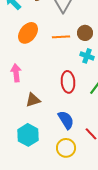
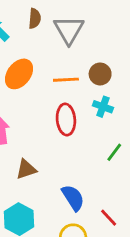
red ellipse: (68, 82) -> (66, 119), moved

